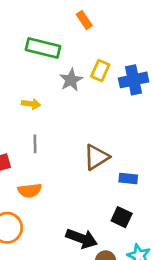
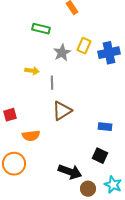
green rectangle: (43, 48) -> (41, 29), size x0.7
gray line: (35, 144) -> (52, 83), moved
brown triangle: (96, 157) -> (62, 111), moved

